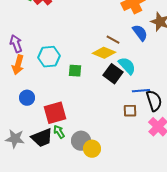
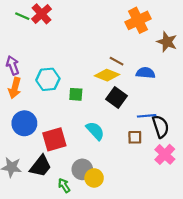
blue semicircle: (140, 33) -> (146, 73), moved, turned -48
cyan semicircle: (127, 66) -> (95, 131), moved
blue circle: (27, 98) -> (24, 123), size x1.5
green arrow: (59, 132) -> (64, 185), moved
black trapezoid: (42, 138) -> (40, 166), turned -30

